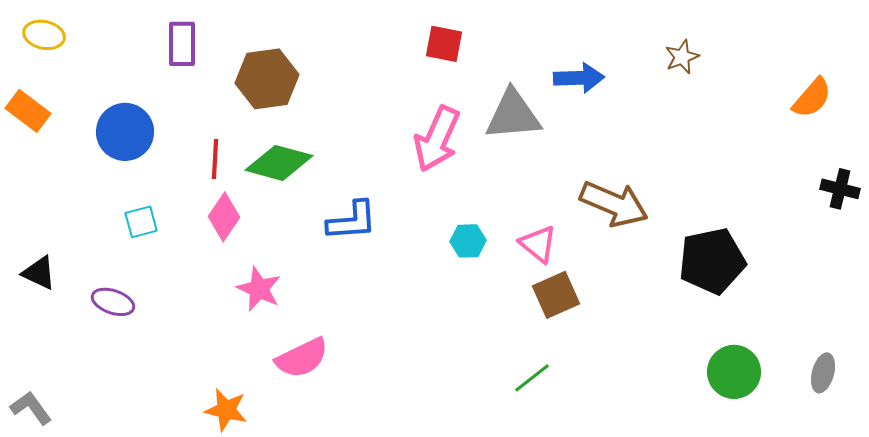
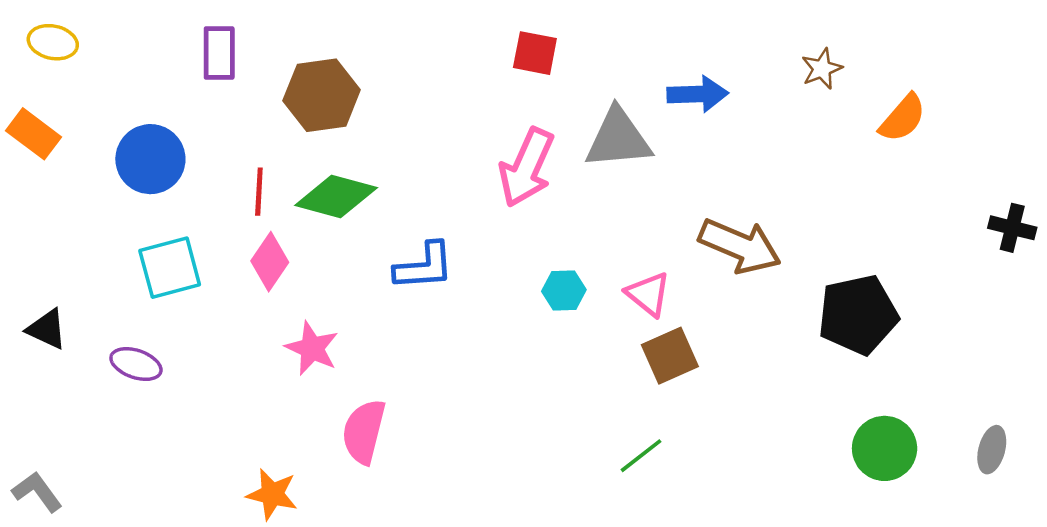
orange semicircle: (812, 98) -> (903, 118), moved
cyan square: (141, 222) -> (170, 268), size x1.6
pink semicircle: (302, 358) -> (364, 432), turned 130

